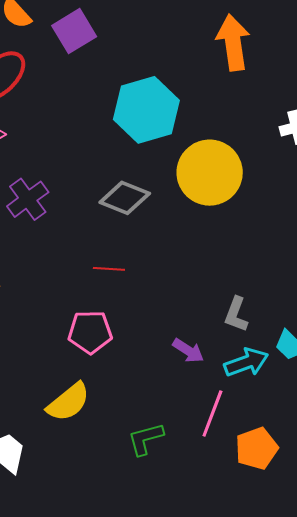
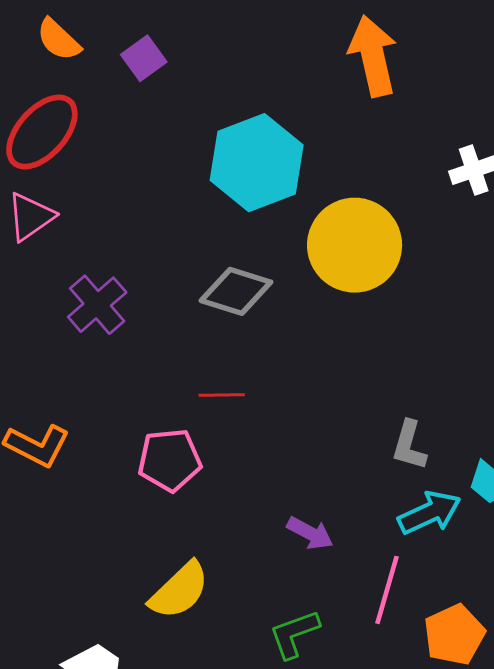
purple square: (74, 31) -> (144, 58), size x0.7
pink pentagon: (90, 332) -> (170, 460), moved
purple arrow: (188, 351) -> (310, 533), moved

